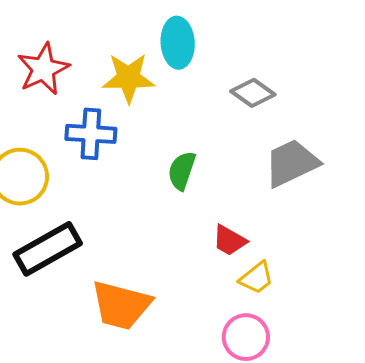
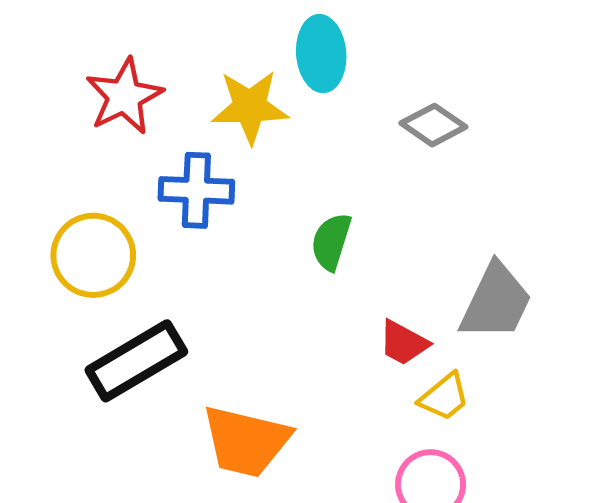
gray trapezoid: (292, 163) -> (496, 302), moved, turned 142

